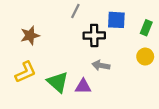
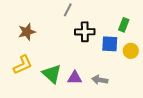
blue square: (116, 20) -> (110, 44), moved
green rectangle: (146, 28) -> (124, 25), moved
gray arrow: (101, 65) -> (100, 80), moved

